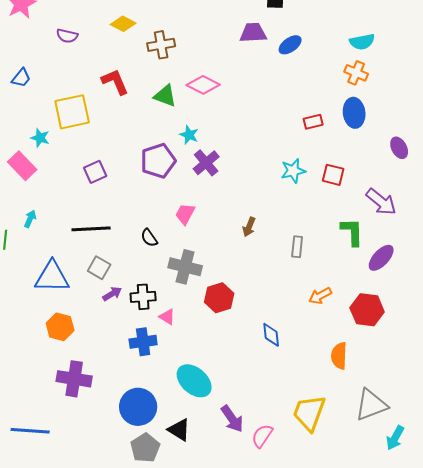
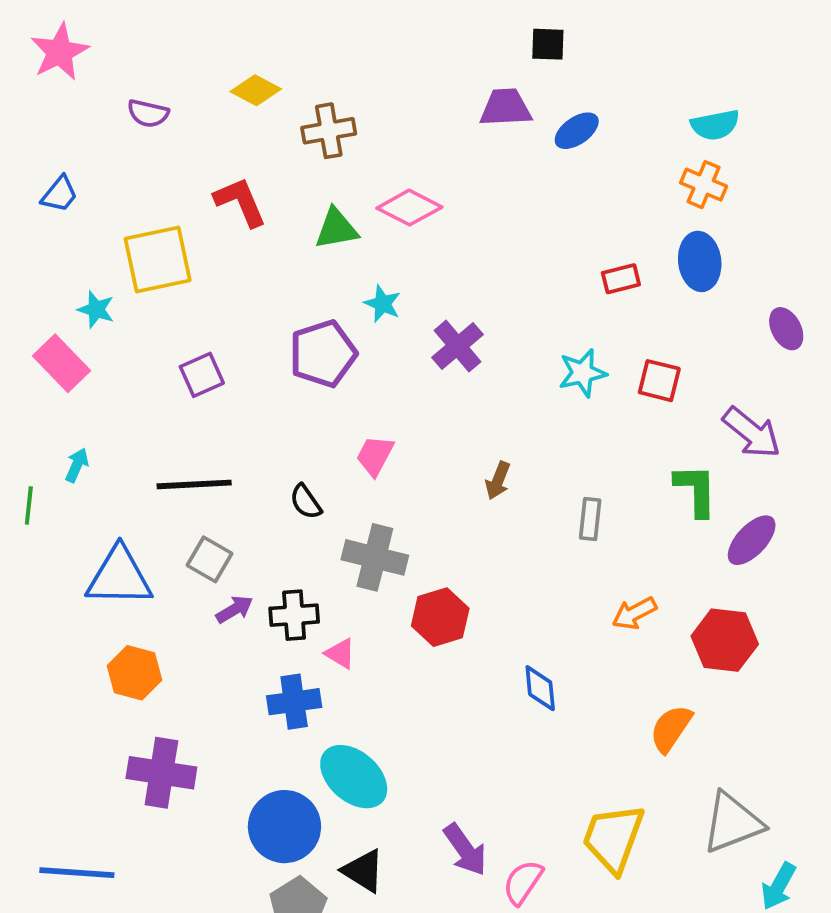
green triangle: (165, 96) -> (336, 229), turned -30
purple cross: (206, 163) -> (458, 346), moved
orange semicircle: (339, 356) -> (671, 729), turned 32
cyan ellipse: (194, 381) -> (354, 777), moved

